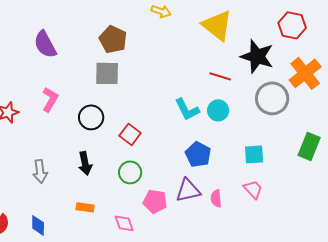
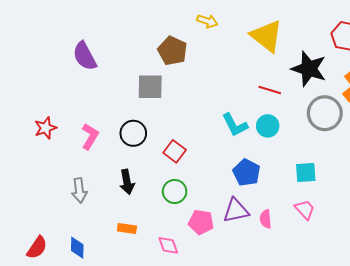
brown pentagon: (113, 39) -> (172, 51), moved
pink L-shape: (50, 99) -> (90, 136), moved

